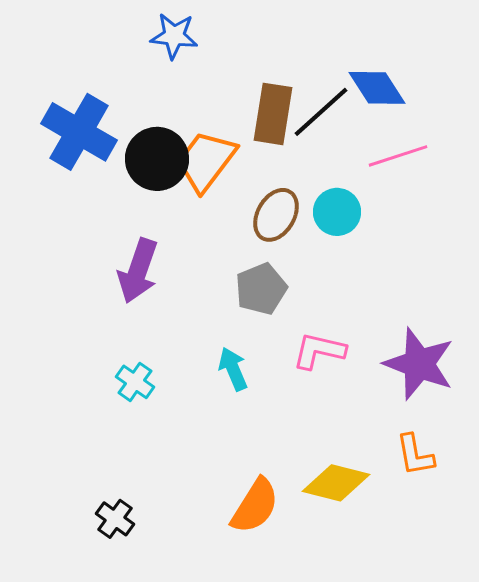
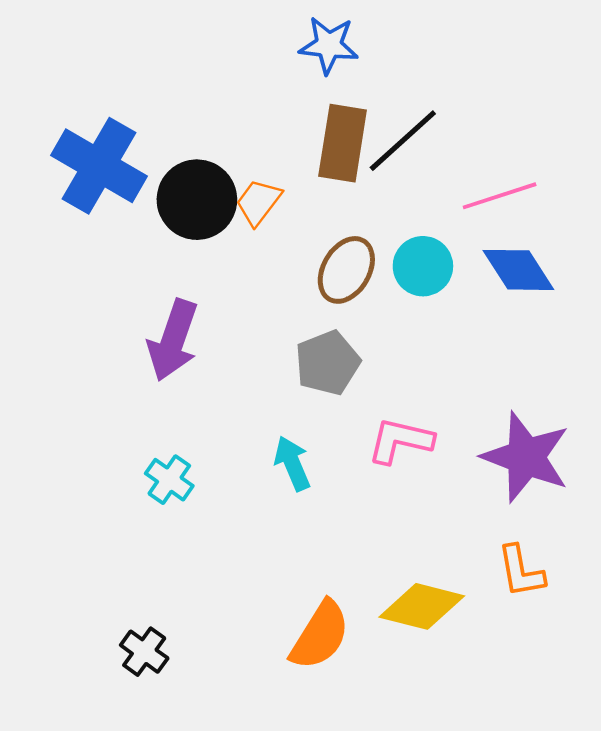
blue star: (174, 36) -> (329, 45), moved
blue diamond: (377, 88) -> (518, 270), moved
orange trapezoid: (206, 161) -> (258, 202), size x0.6

